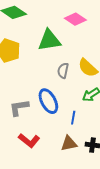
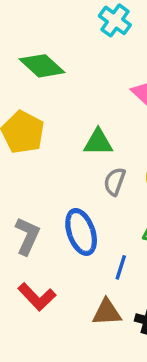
green triangle: (49, 40) -> (98, 142), moved, size x0.7
gray L-shape: (19, 108) -> (27, 236), turned 115

